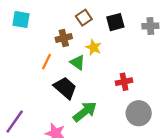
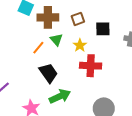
brown cross: (64, 38) -> (48, 17), moved, size x1.5
green triangle: (78, 62) -> (56, 40), moved
red cross: (124, 82) -> (91, 66), moved, size x1.5

